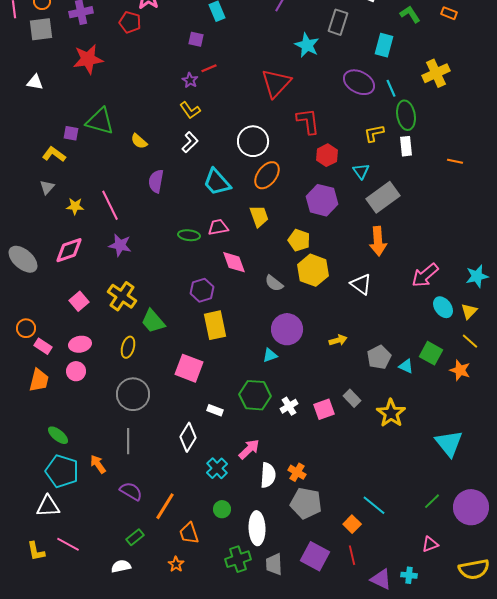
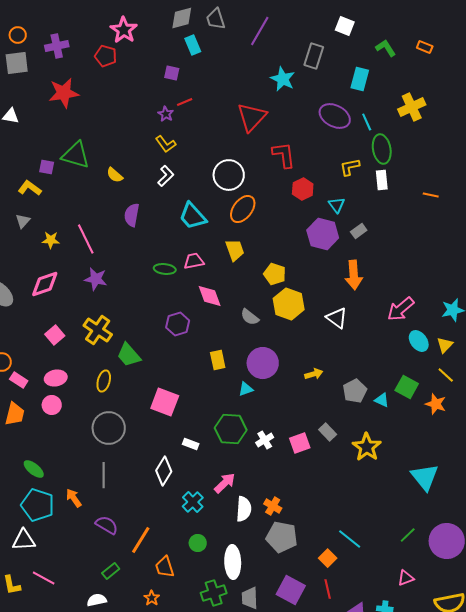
gray rectangle: (383, 197) -> (359, 231), size x0.5
purple hexagon: (322, 200) -> (323, 234), moved
yellow rectangle: (215, 325) -> (218, 360), moved, size x0.7

